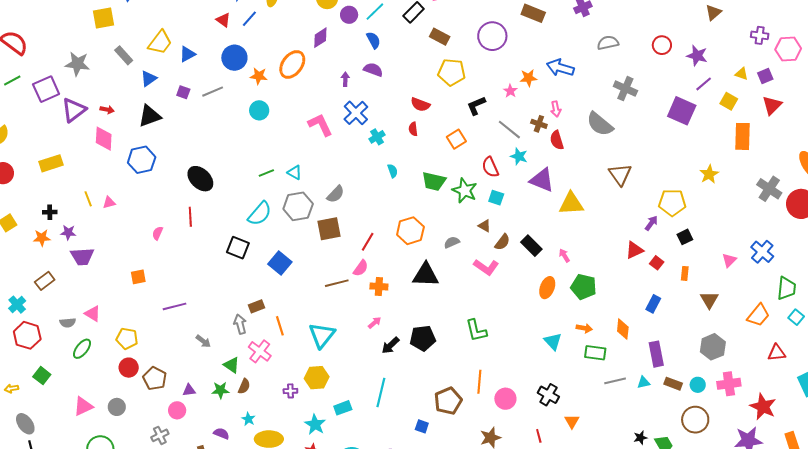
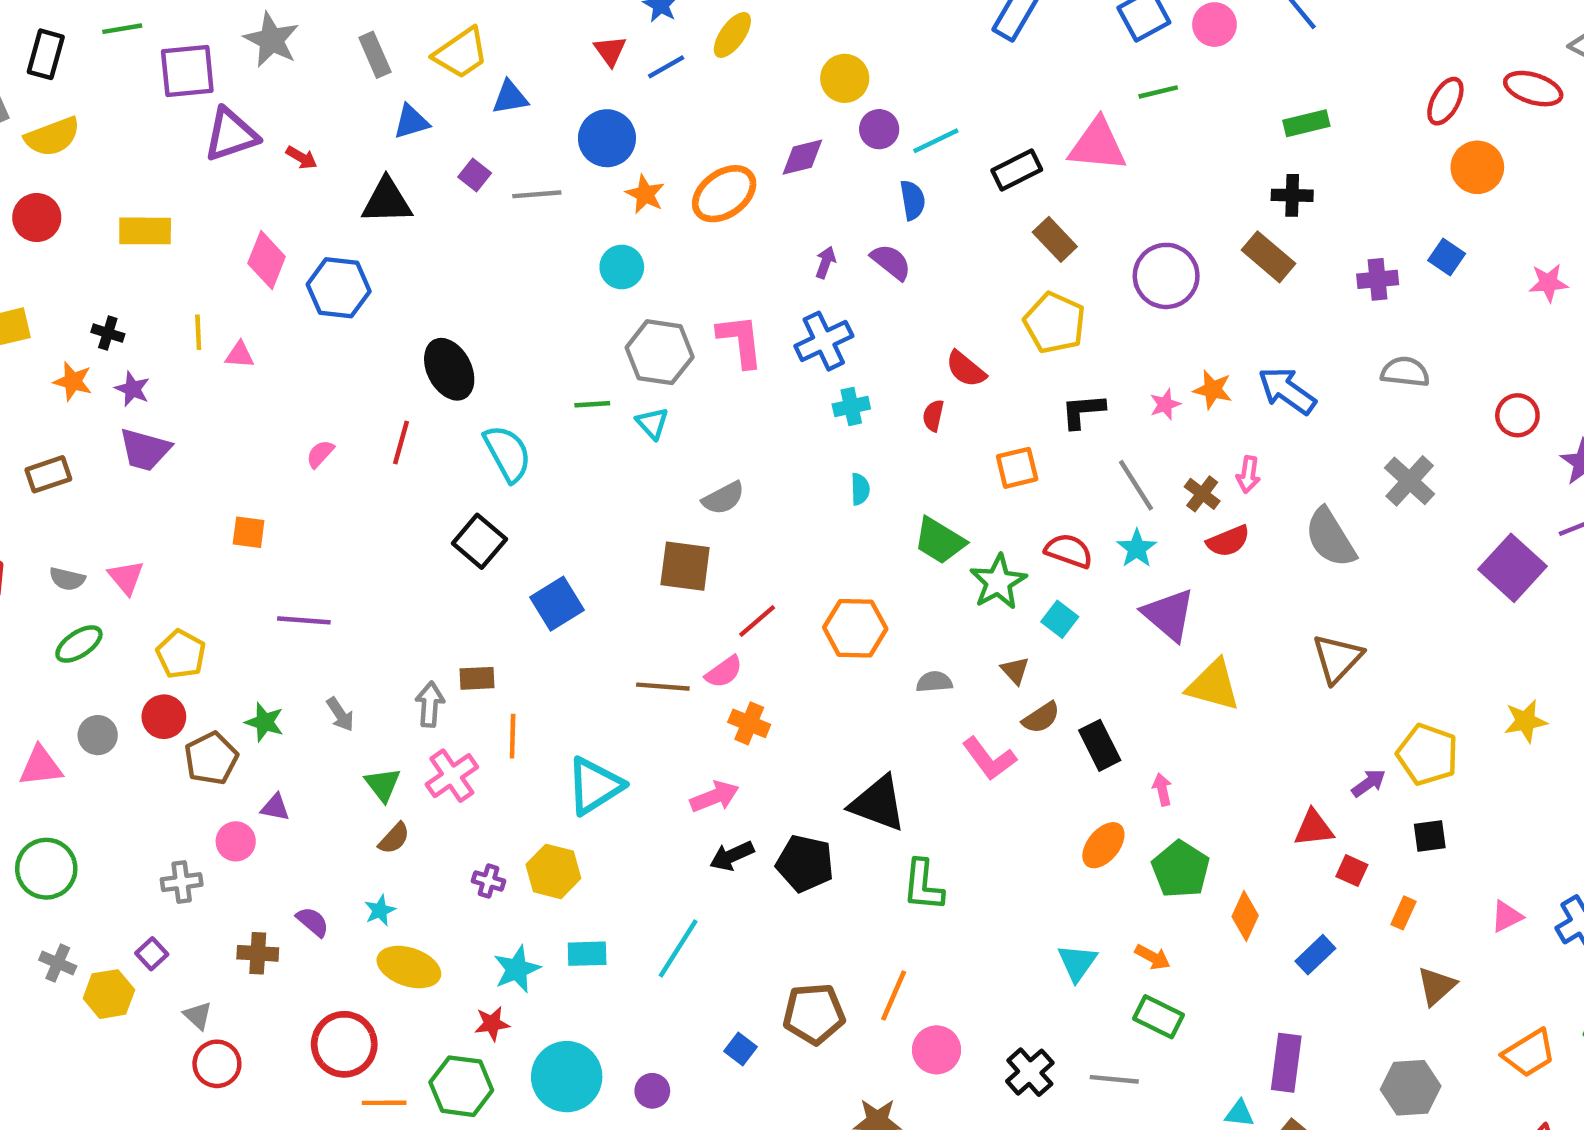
pink diamond: (104, 139) -> (267, 260), moved
red semicircle: (557, 140) -> (1228, 541), turned -114
red semicircle: (490, 167) -> (1069, 551), turned 115
gray hexagon: (298, 206) -> (660, 352), moved
cyan semicircle: (260, 214) -> (507, 453), moved, turned -88
red square: (657, 263) -> (1352, 871), turned -32
black triangle: (426, 275) -> (878, 803), moved
pink arrow: (375, 323) -> (715, 797), size x1.5
orange diamond: (623, 329) -> (1245, 916), moved
gray line: (615, 381) -> (1114, 1079), moved
green star: (220, 390) -> (264, 722), moved
gray circle: (117, 407) -> (98, 735), moved

